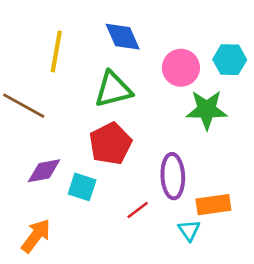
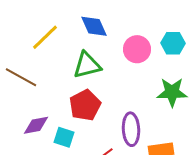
yellow line: (56, 51) -> (45, 37), turned 36
green star: (207, 110) -> (172, 92), moved

